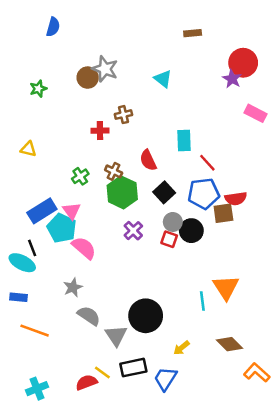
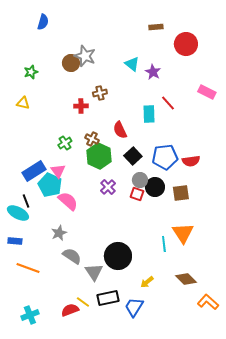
red circle: (243, 63) -> (186, 44), moved
purple star: (232, 79) -> (153, 72), moved
yellow triangle: (28, 149) -> (23, 103), moved
red line: (207, 163) -> (168, 103), moved
brown square: (223, 213) -> (181, 193), moved

